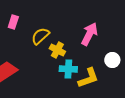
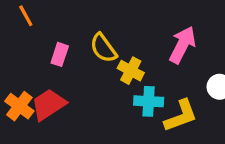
pink rectangle: (13, 22) -> (60, 54), moved
yellow semicircle: (40, 36) -> (103, 48), turned -84

